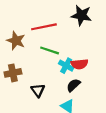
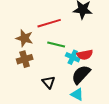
brown cross: (13, 73) -> (25, 59), moved
black semicircle: (73, 85) -> (81, 75), size x1.5

